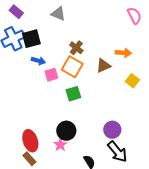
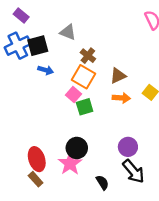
gray triangle: (58, 14) -> (68, 32), moved
orange arrow: (123, 53) -> (121, 98), moved
pink square: (51, 75) -> (73, 95), moved, turned -32
pink star: (60, 145) -> (70, 164), size x1.5

